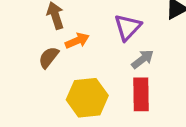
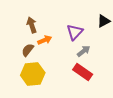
red rectangle: (141, 94) -> (83, 72), turned -54
yellow hexagon: (87, 98) -> (33, 74), moved

